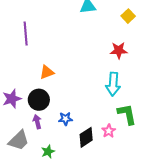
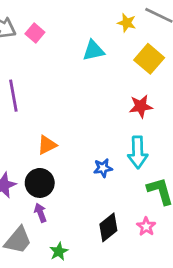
yellow square: (128, 16) -> (149, 59), size x1.5
blue star: (65, 119) -> (103, 168), moved
pink star: (109, 131) -> (146, 227), moved

